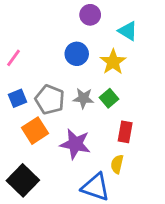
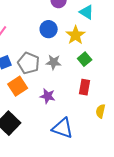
green square: (109, 98) -> (85, 59), moved
purple star: (75, 144) -> (48, 96), size x0.7
yellow semicircle: (117, 164) -> (101, 111), moved

